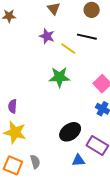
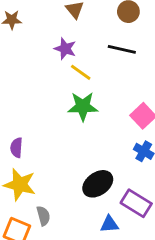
yellow line: (68, 49) -> (81, 72), moved
gray semicircle: (35, 162) -> (43, 216), moved

